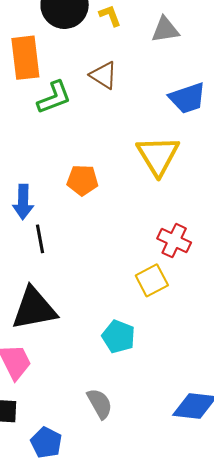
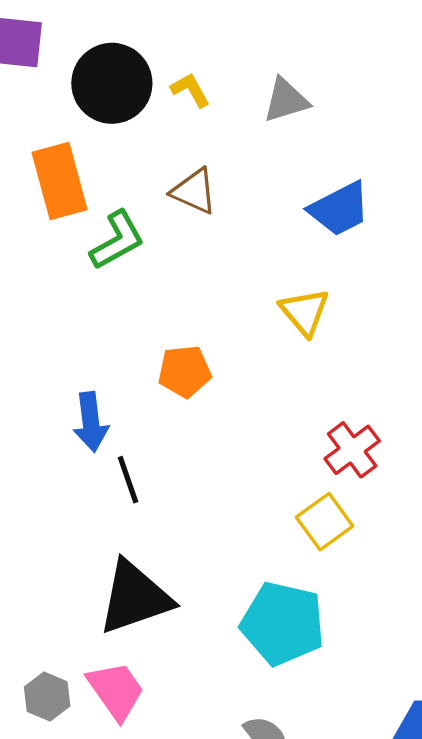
yellow triangle: (158, 156) -> (305, 312), size x0.7
red cross: (174, 241) -> (352, 450), turned 36
cyan pentagon: (119, 337) -> (283, 623), size x1.5

